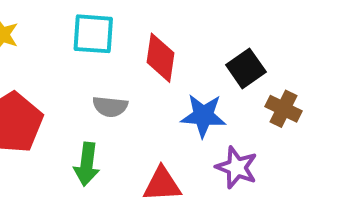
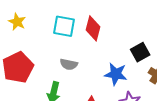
red diamond: (161, 58) -> (93, 28), moved

